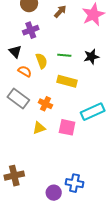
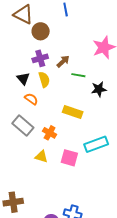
brown arrow: (60, 11) -> (63, 61), moved
green line: (64, 55) -> (78, 75), moved
yellow semicircle: (41, 61) -> (44, 80), moved
yellow triangle: (39, 128) -> (41, 156), turned 32

